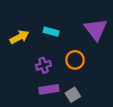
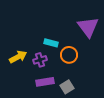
cyan rectangle: (51, 32) -> (51, 43), moved
yellow arrow: (19, 37) -> (18, 57), moved

